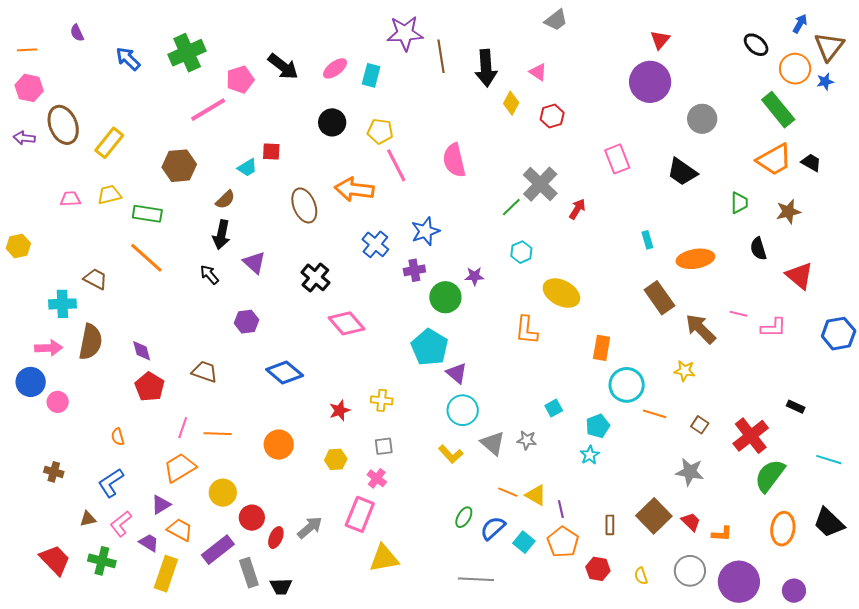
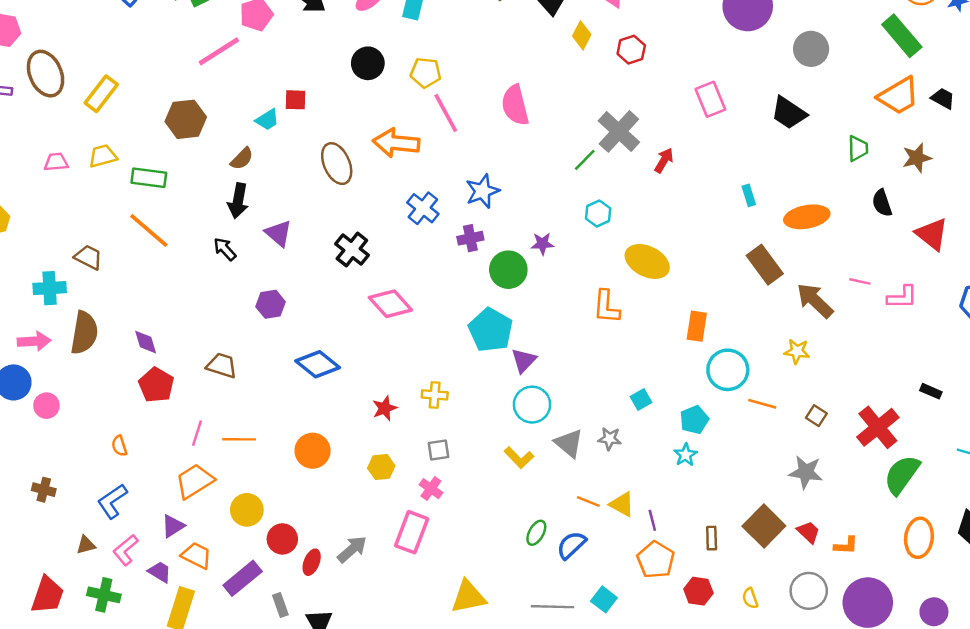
purple triangle: (457, 373) -> (524, 360), turned 35
cyan square: (524, 542) -> (604, 599), moved
yellow triangle: (384, 558) -> (468, 597), moved
red trapezoid: (55, 560) -> (47, 595), turned 64
gray rectangle: (249, 573) -> (280, 605), size x0.7

